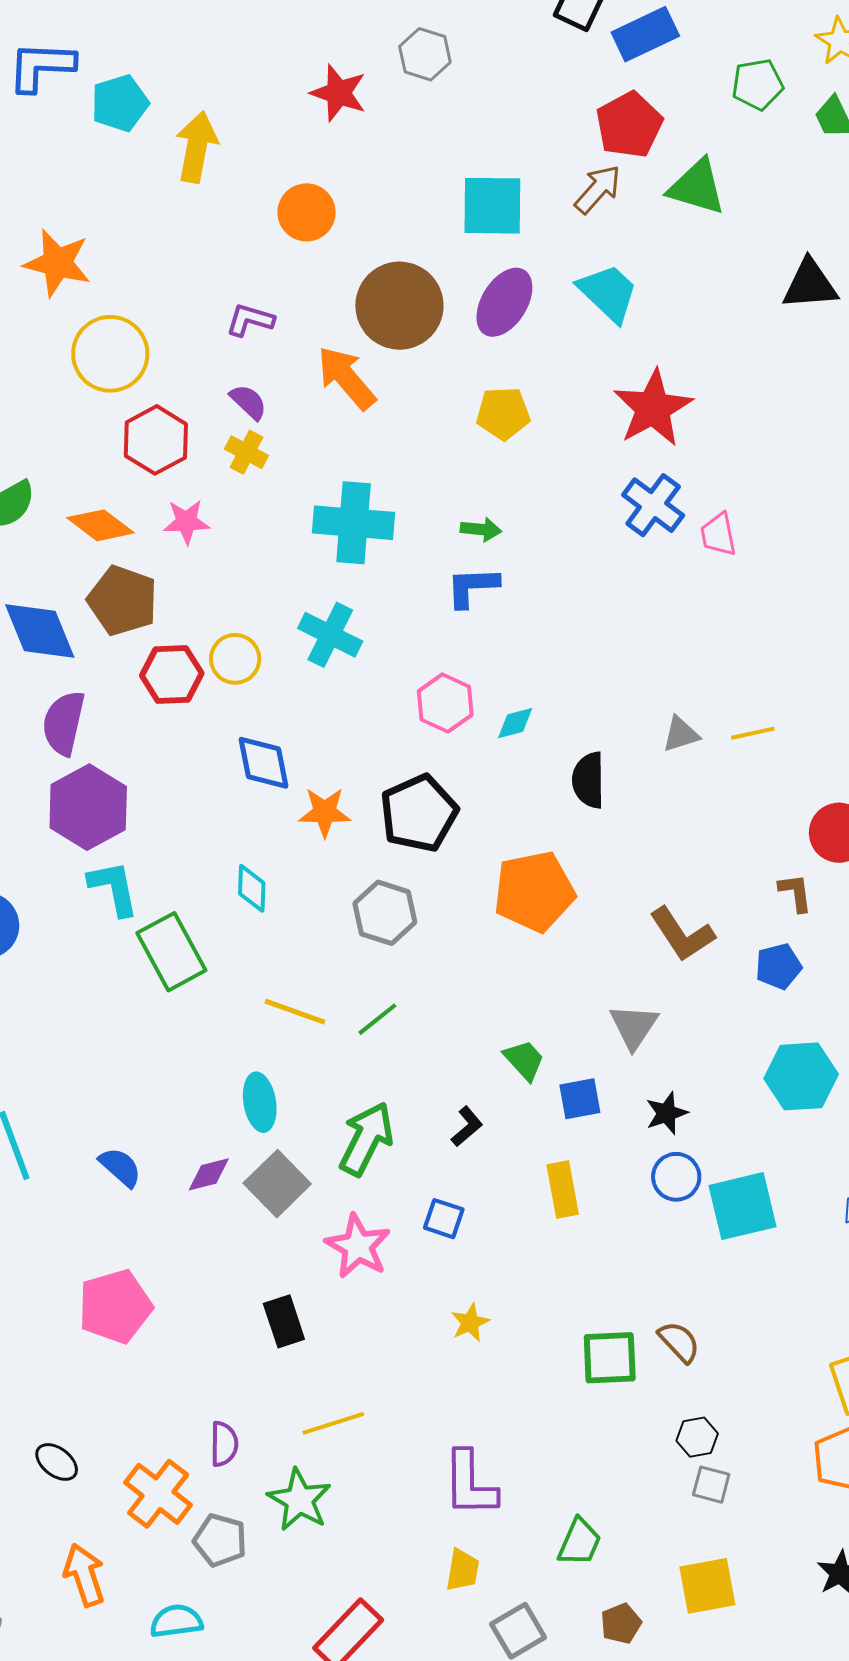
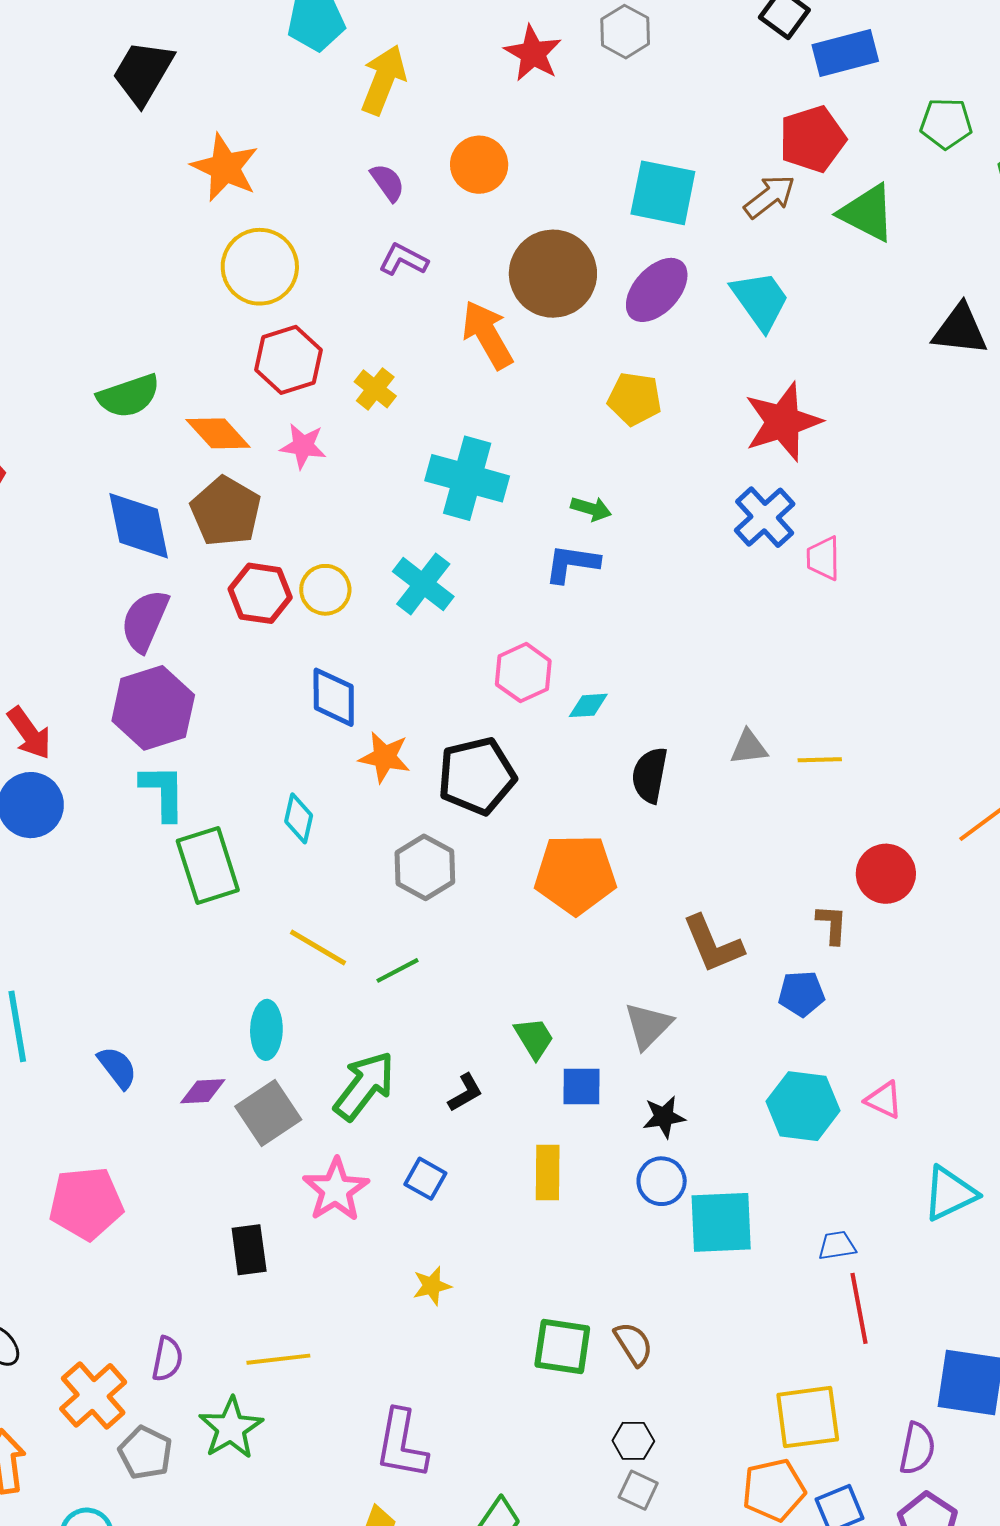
purple semicircle: (248, 402) -> (387, 182), moved

